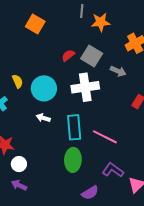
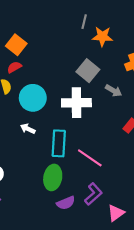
orange square: (35, 24) -> (16, 45), moved
red semicircle: (68, 55) -> (14, 67), moved
purple L-shape: (113, 170) -> (93, 194), turned 95
purple semicircle: (90, 193) -> (66, 203), moved

